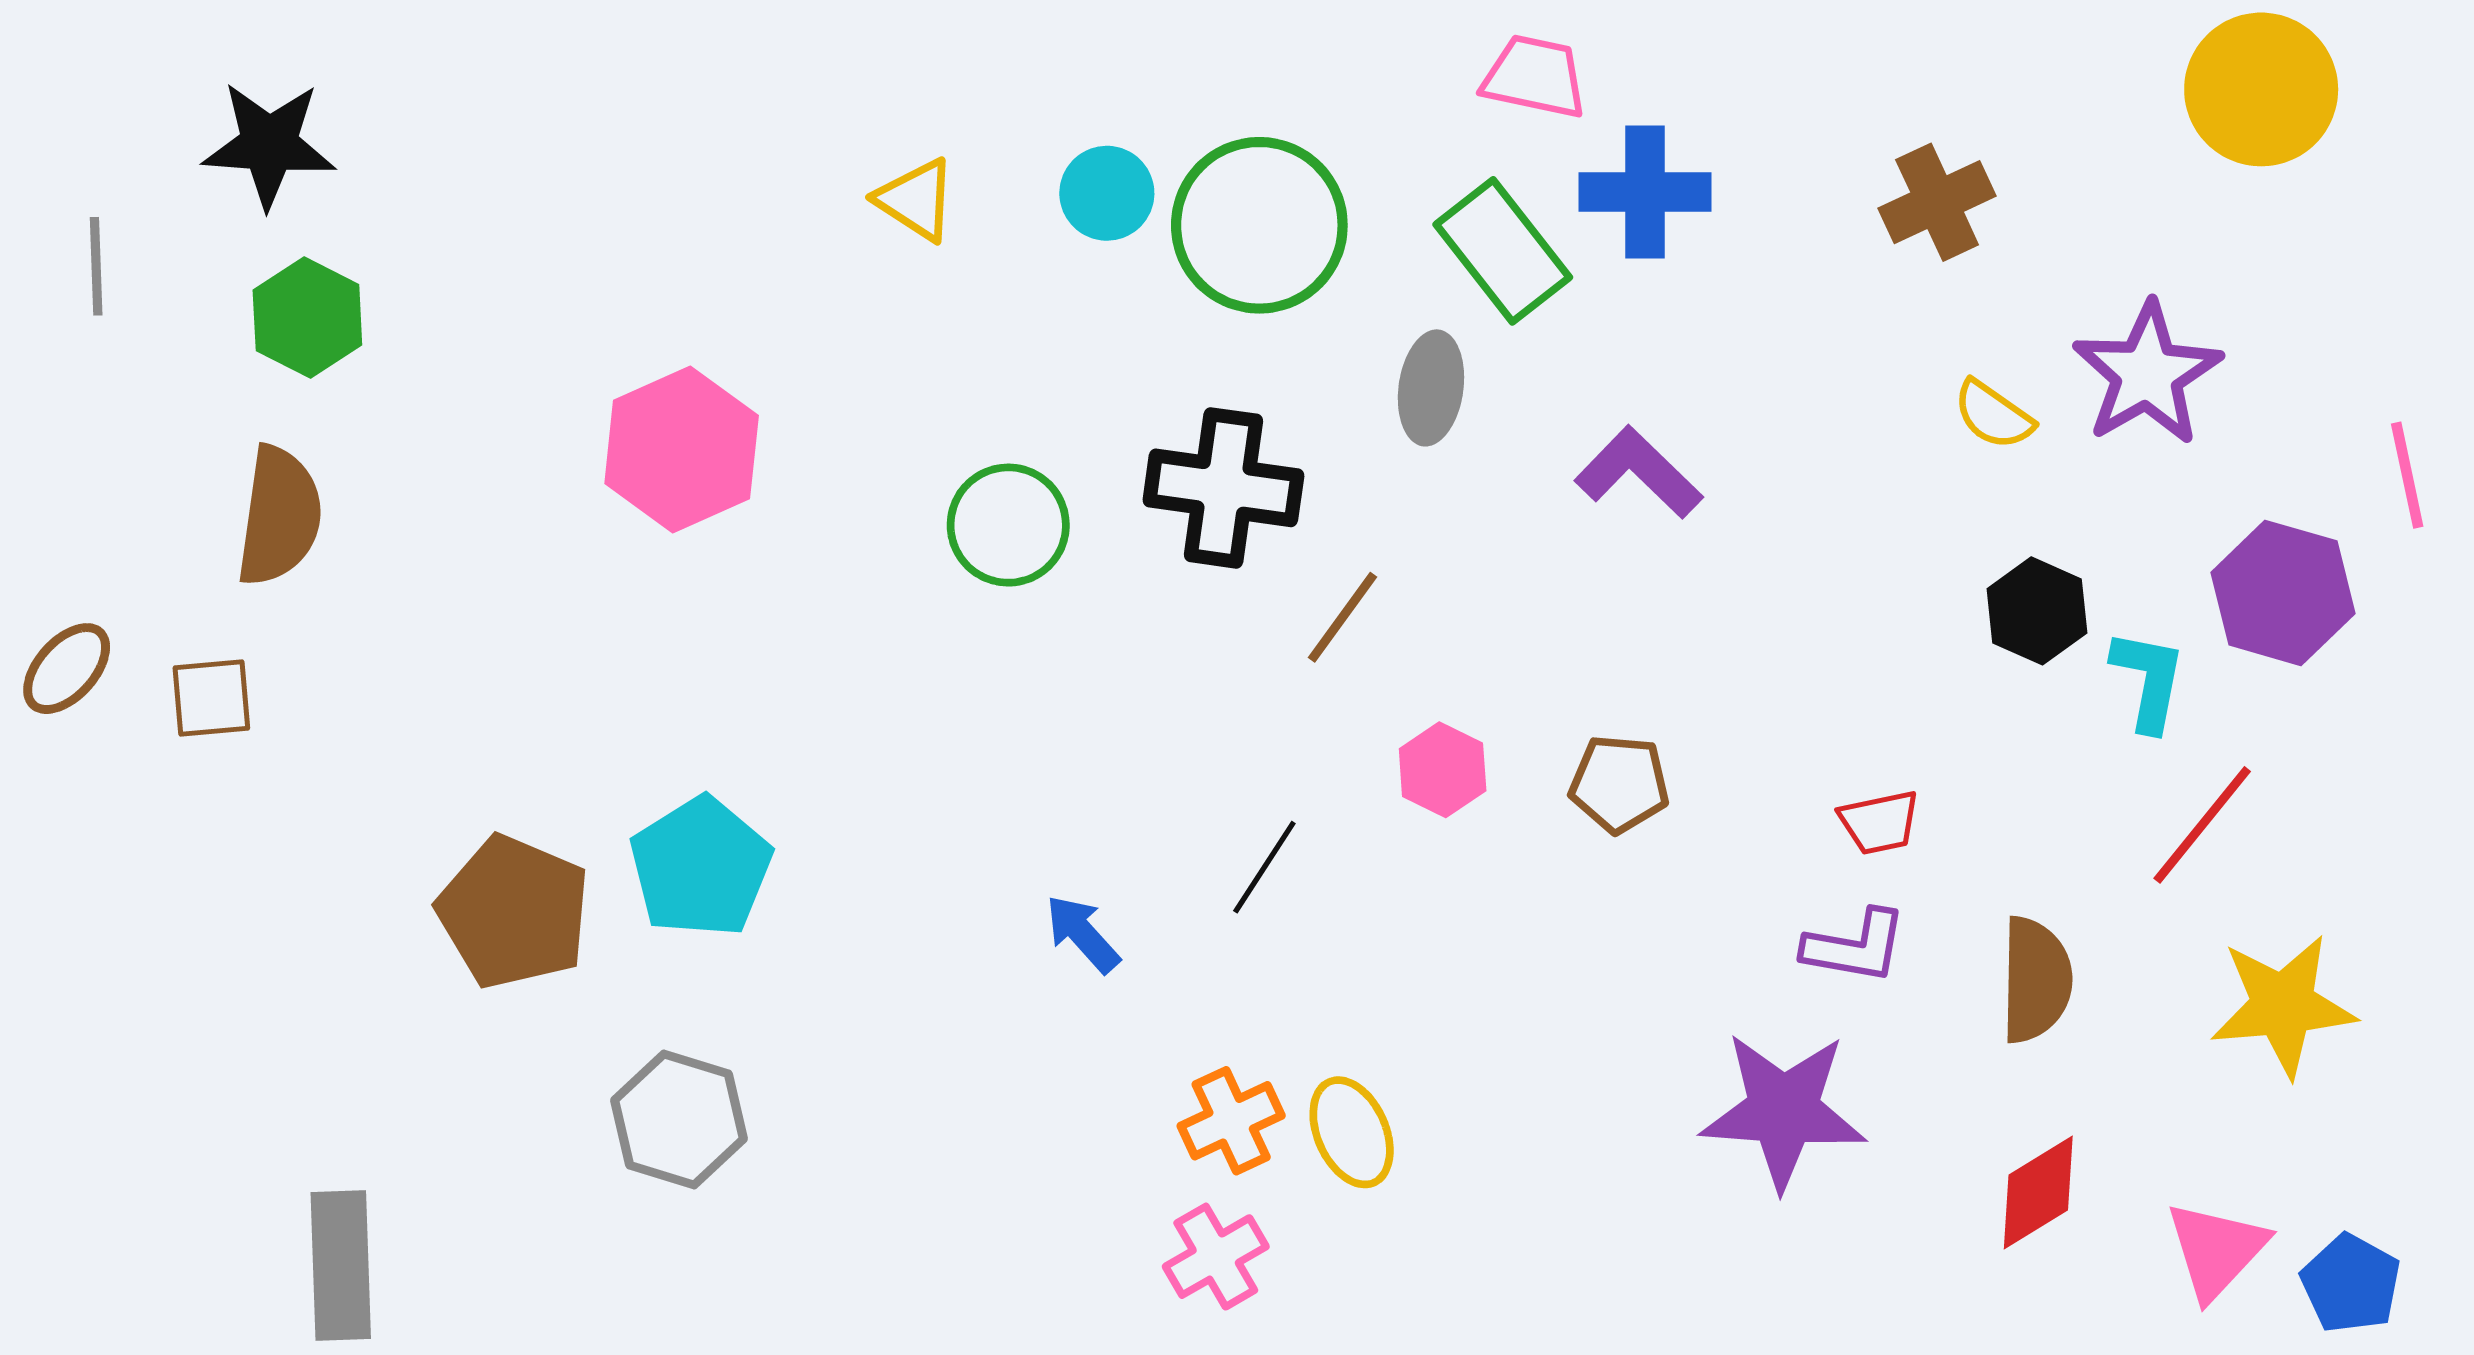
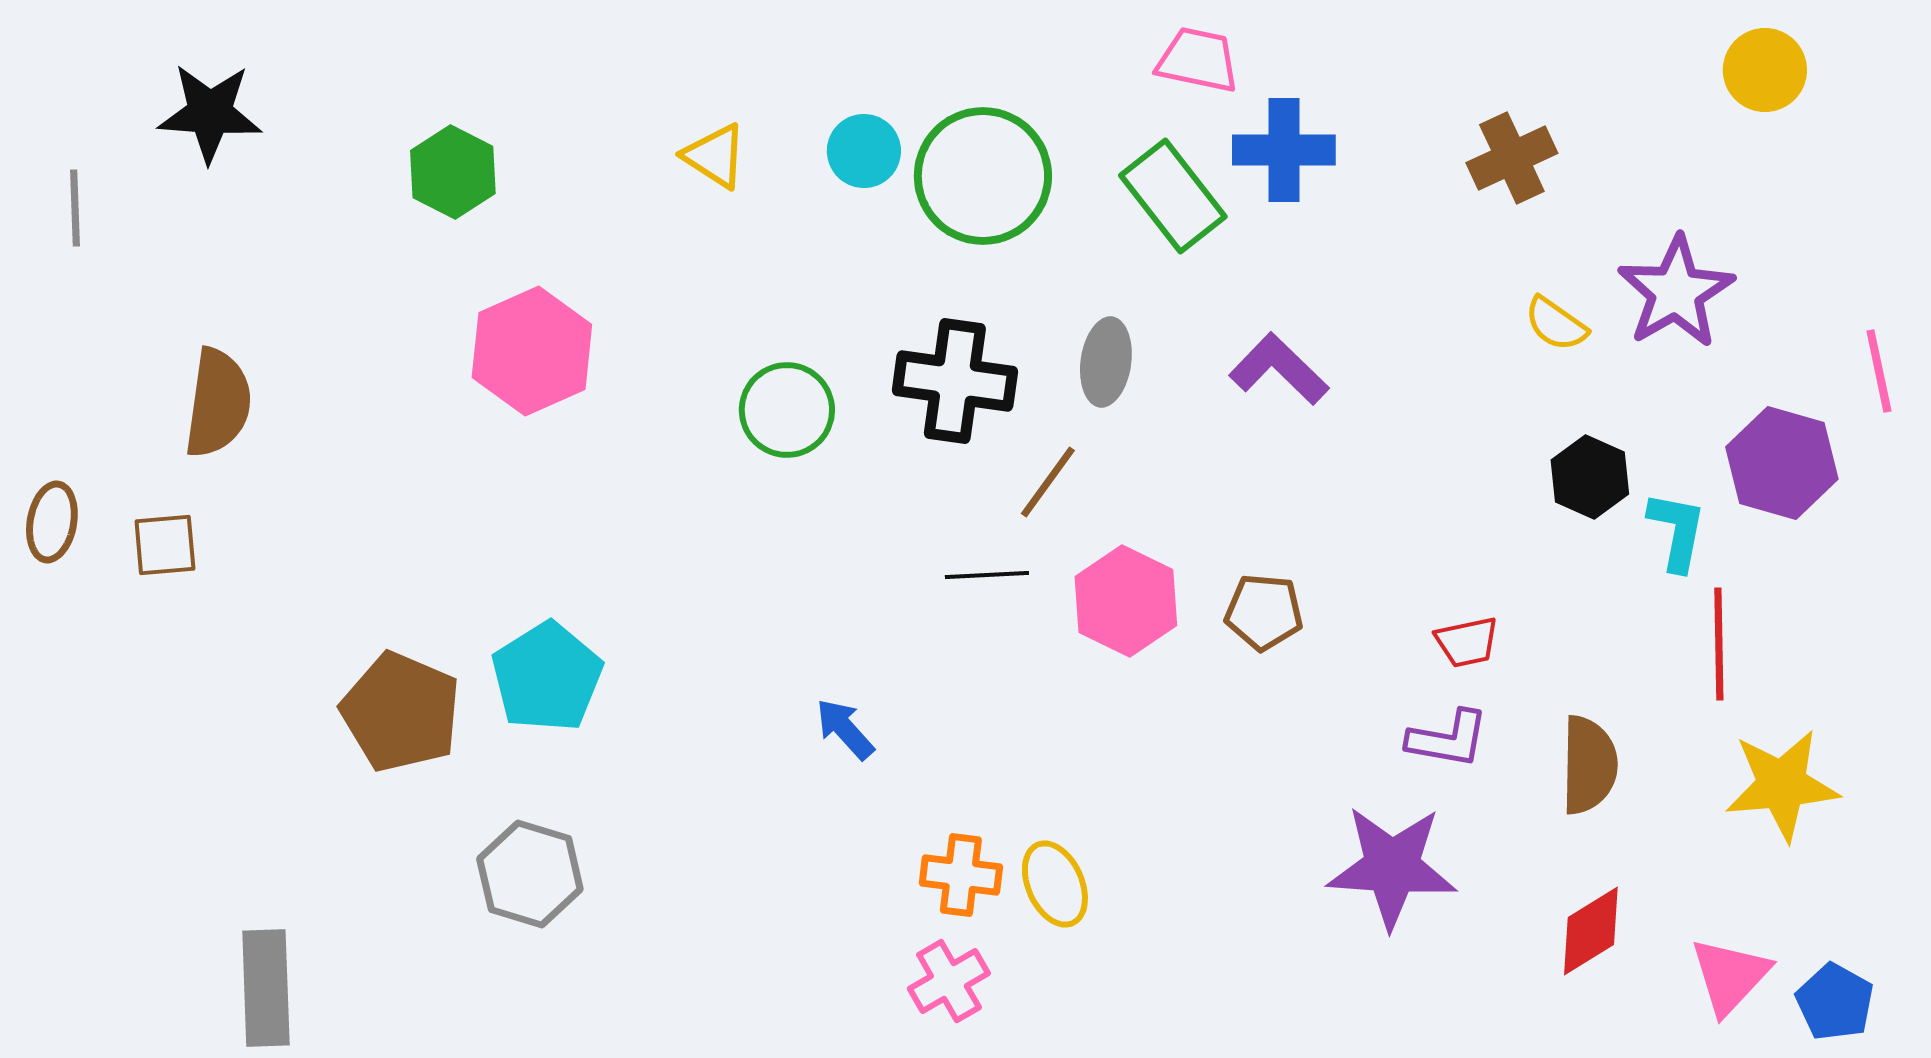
yellow circle: (2261, 89) -> (1765, 70), size x0.7
green hexagon: (307, 318) -> (453, 172), moved
gray ellipse: (1431, 388) -> (1106, 362), moved
brown ellipse: (67, 669) -> (52, 522), turned -32
pink hexagon: (1443, 770) -> (1126, 601), size x1.5
red line: (2202, 825) -> (1719, 644), turned -40
black line: (1264, 867) -> (987, 575), moved, turned 54
orange cross: (1231, 1121) -> (961, 875), turned 32

